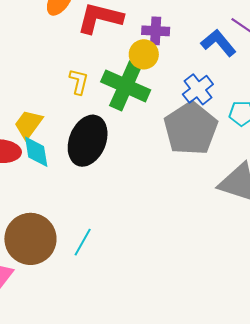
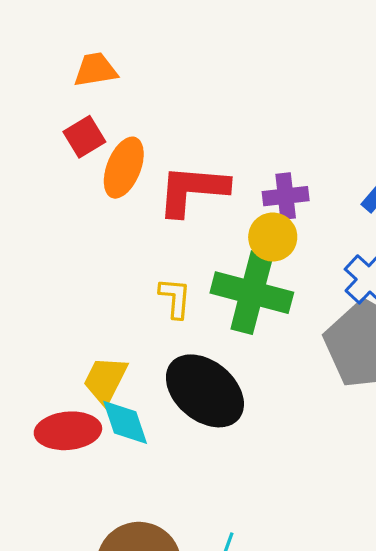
black ellipse: (88, 141) -> (205, 391), turned -63

